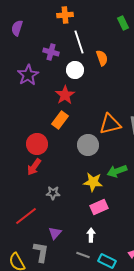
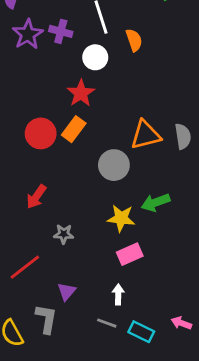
purple star: (28, 75) -> (28, 34), moved
red circle: (37, 144) -> (41, 133), moved

